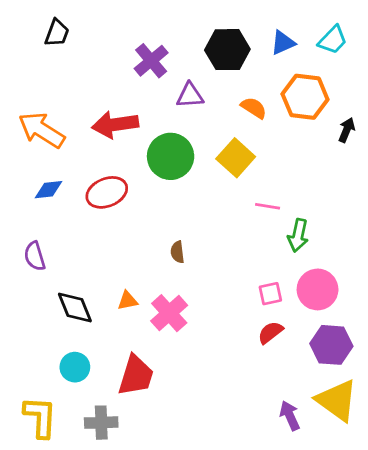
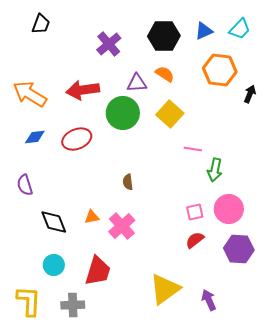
purple triangle: (190, 95) -> (137, 83), moved
orange semicircle: (254, 108) -> (165, 74), moved
yellow triangle: (337, 400) -> (165, 289), moved, turned 48

